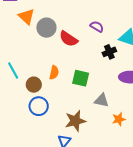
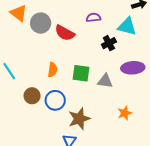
purple semicircle: (97, 27) -> (93, 18), turned -32
brown circle: (34, 85) -> (32, 96), moved
gray triangle: (102, 100) -> (105, 81), moved
blue circle: (39, 106) -> (55, 100), moved

